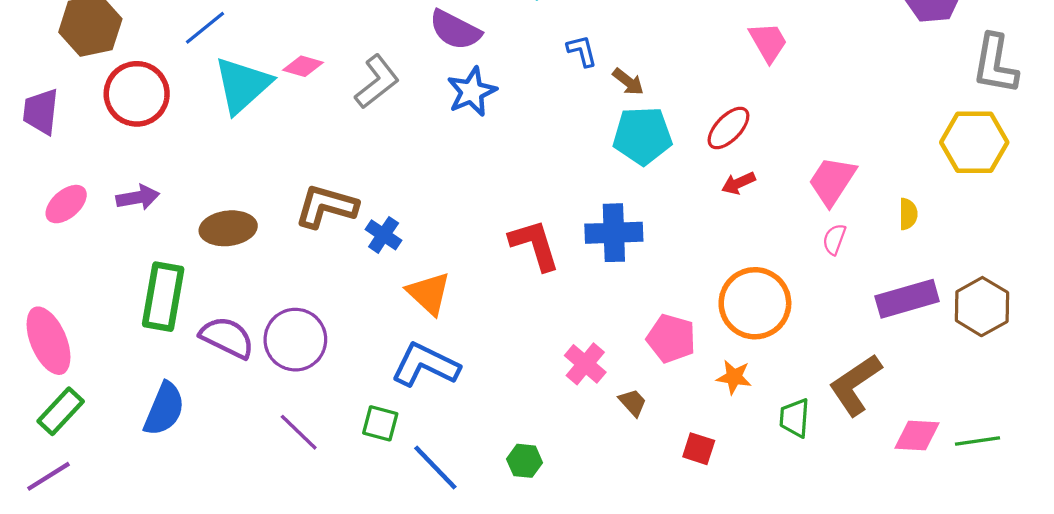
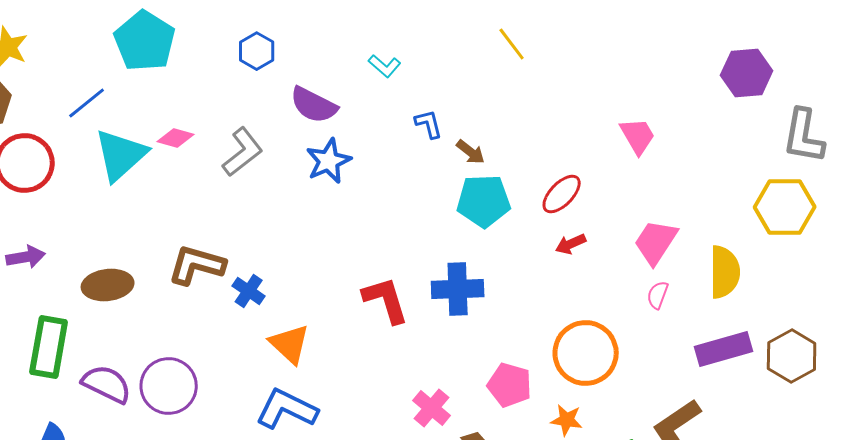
pink trapezoid: (768, 42) -> (638, 136), moved
yellow semicircle: (908, 214) -> (725, 272), size x1.8

